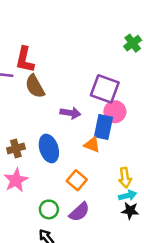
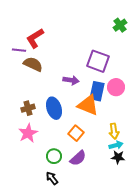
red L-shape: (25, 60) -> (35, 38), turned 45
brown semicircle: (35, 86) -> (33, 64), moved, turned 144
pink circle: (115, 112) -> (116, 87), moved
orange triangle: (92, 145) -> (88, 105), size x1.6

